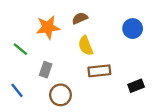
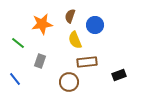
brown semicircle: (80, 18) -> (70, 16), turned -48
blue circle: (133, 29) -> (95, 25), moved
brown circle: (60, 95) -> (69, 82), moved

